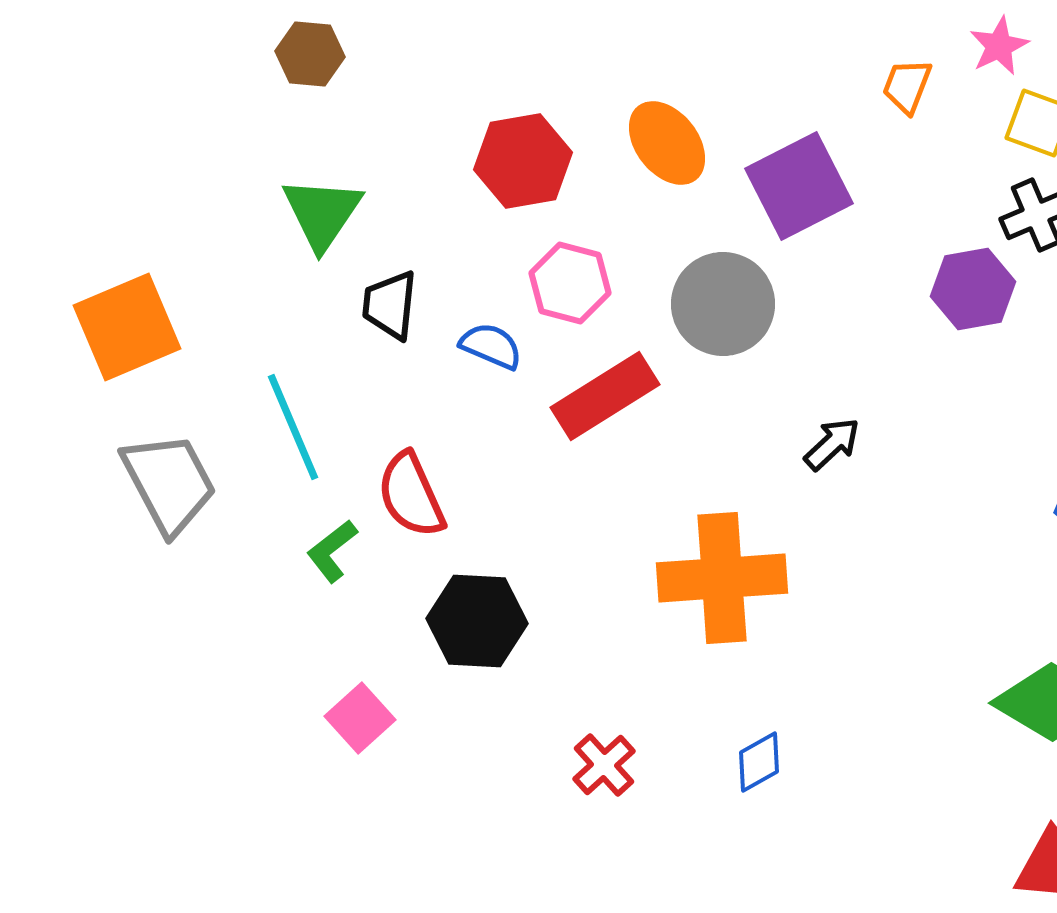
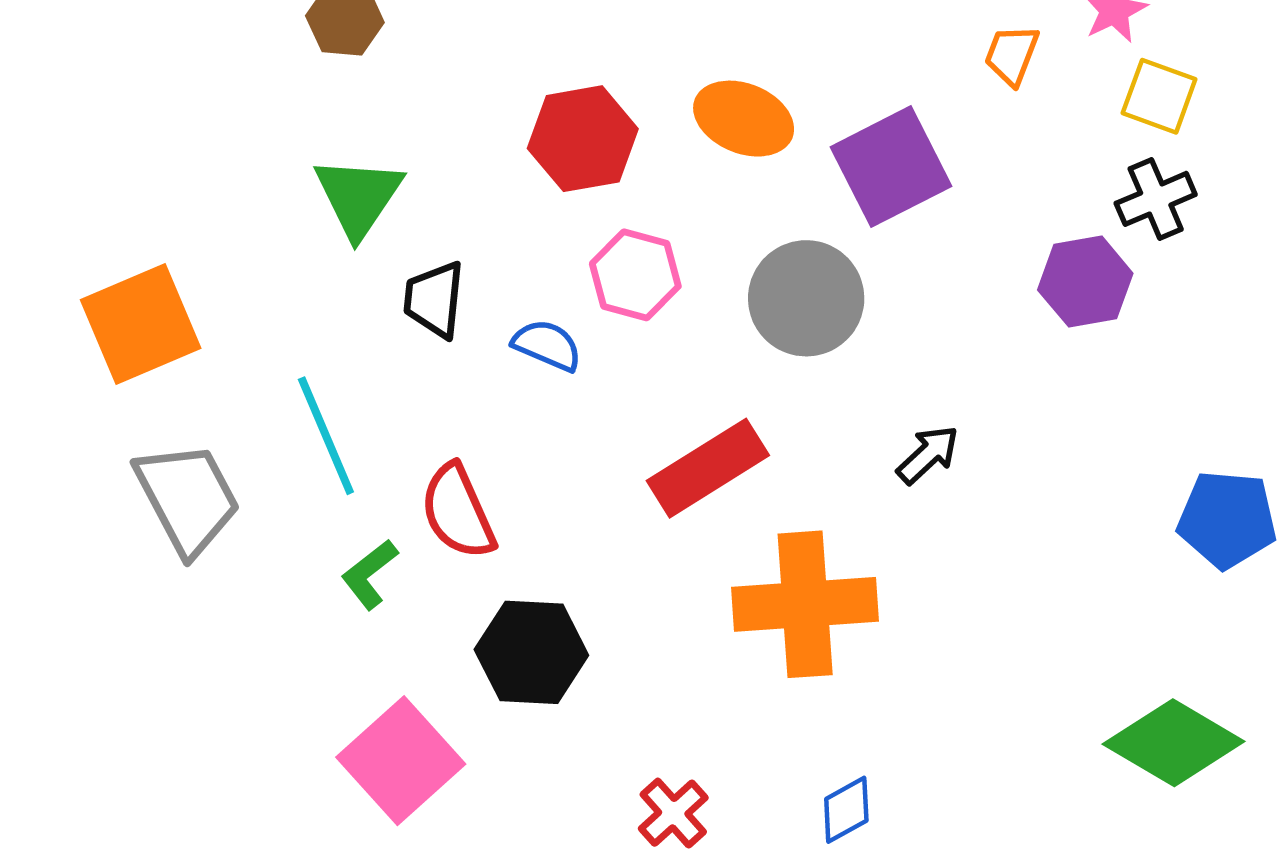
orange ellipse: (667, 143) -> (744, 119), turned -30
red rectangle: (605, 396) -> (708, 468), moved
pink square: (360, 718) -> (401, 761), size x1.6

